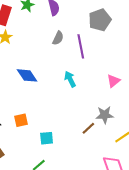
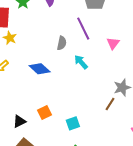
gray semicircle: (58, 38) -> (62, 43), moved
pink triangle: (113, 81) -> (113, 43), moved

